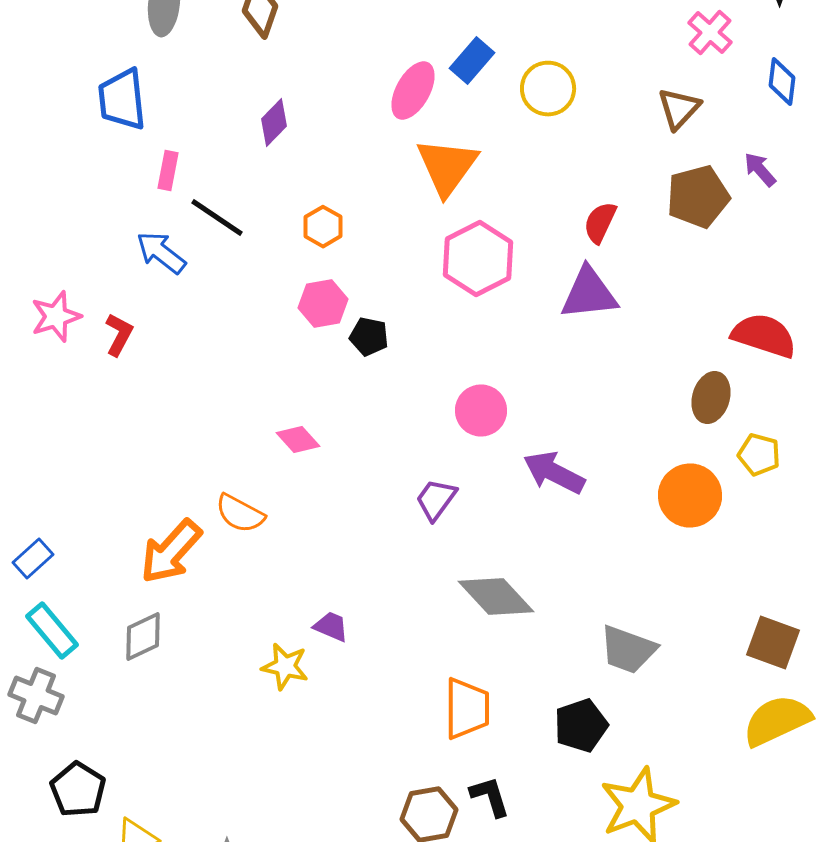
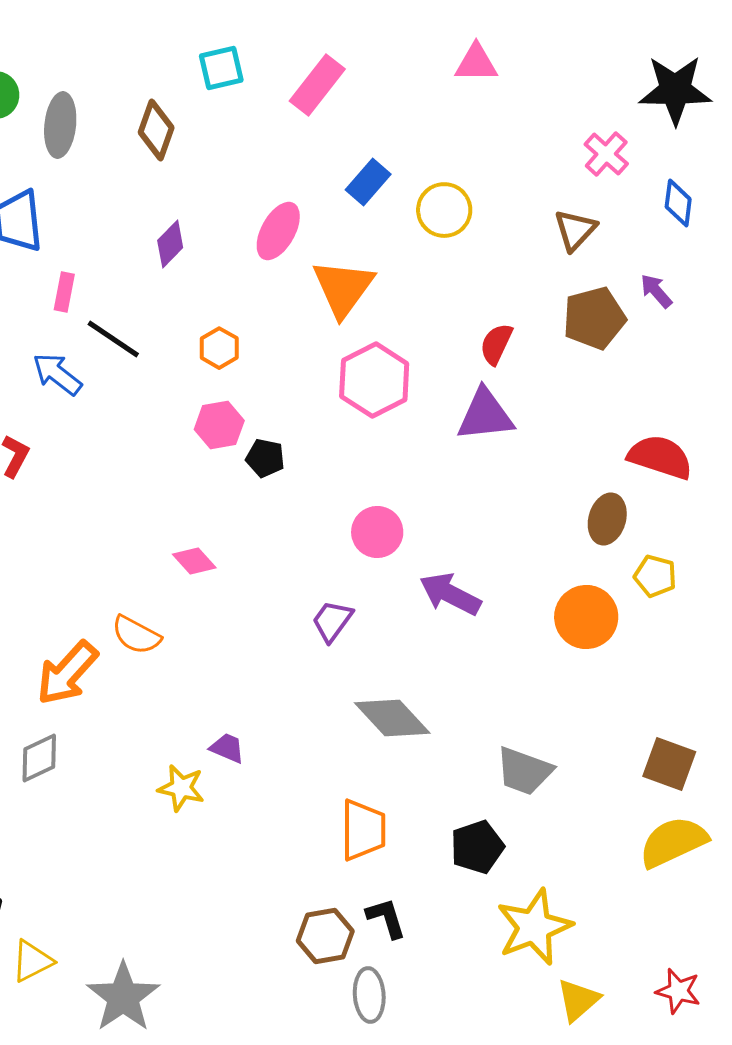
pink ellipse: (413, 90) -> (278, 231), moved

